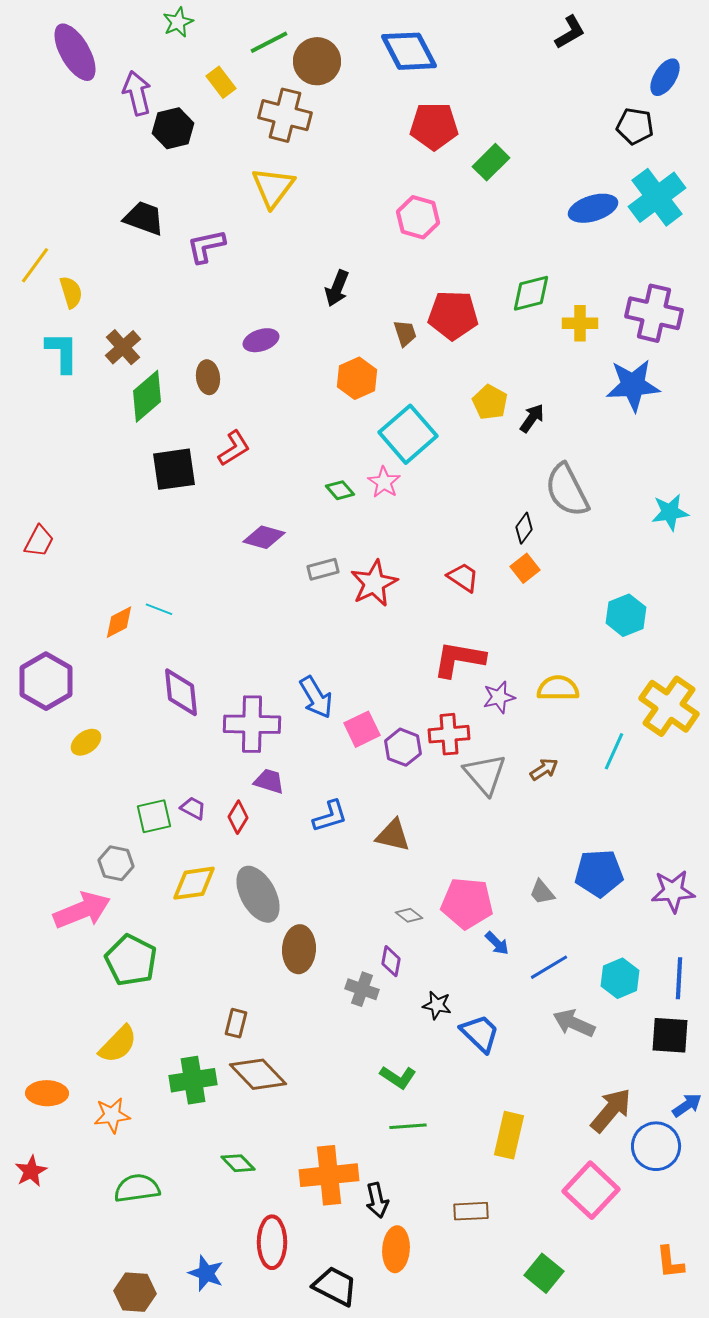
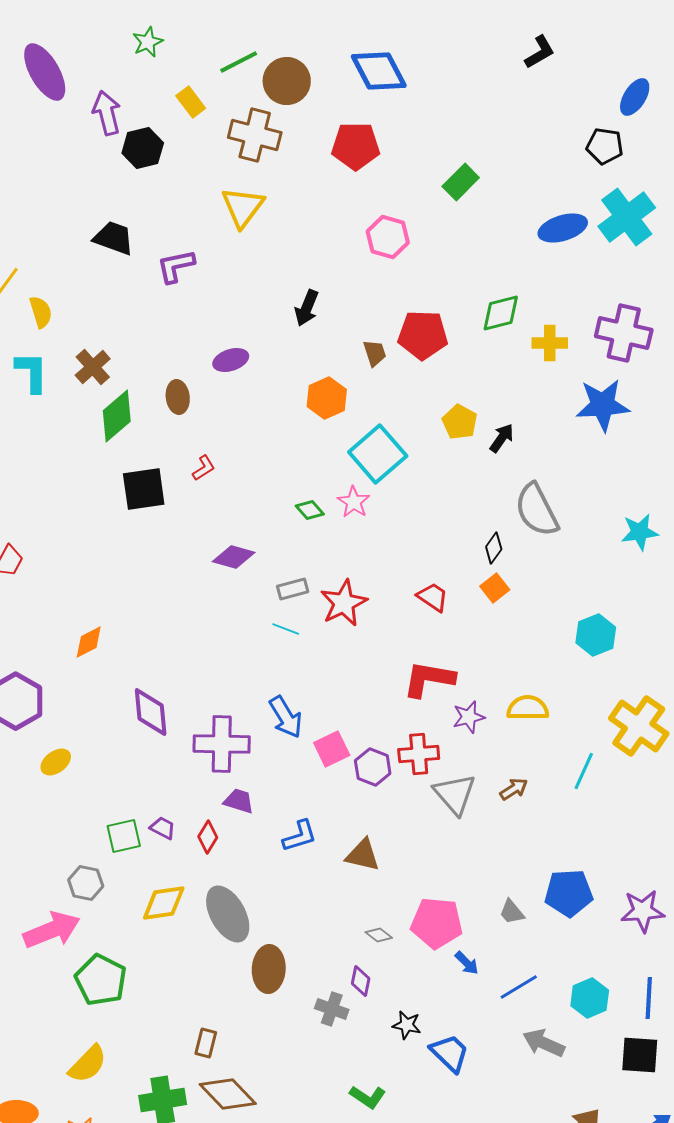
red pentagon: (434, 126) -> (356, 146), moved
red L-shape: (234, 448) -> (204, 468), size x0.7
cyan line: (159, 609) -> (286, 629), moved

